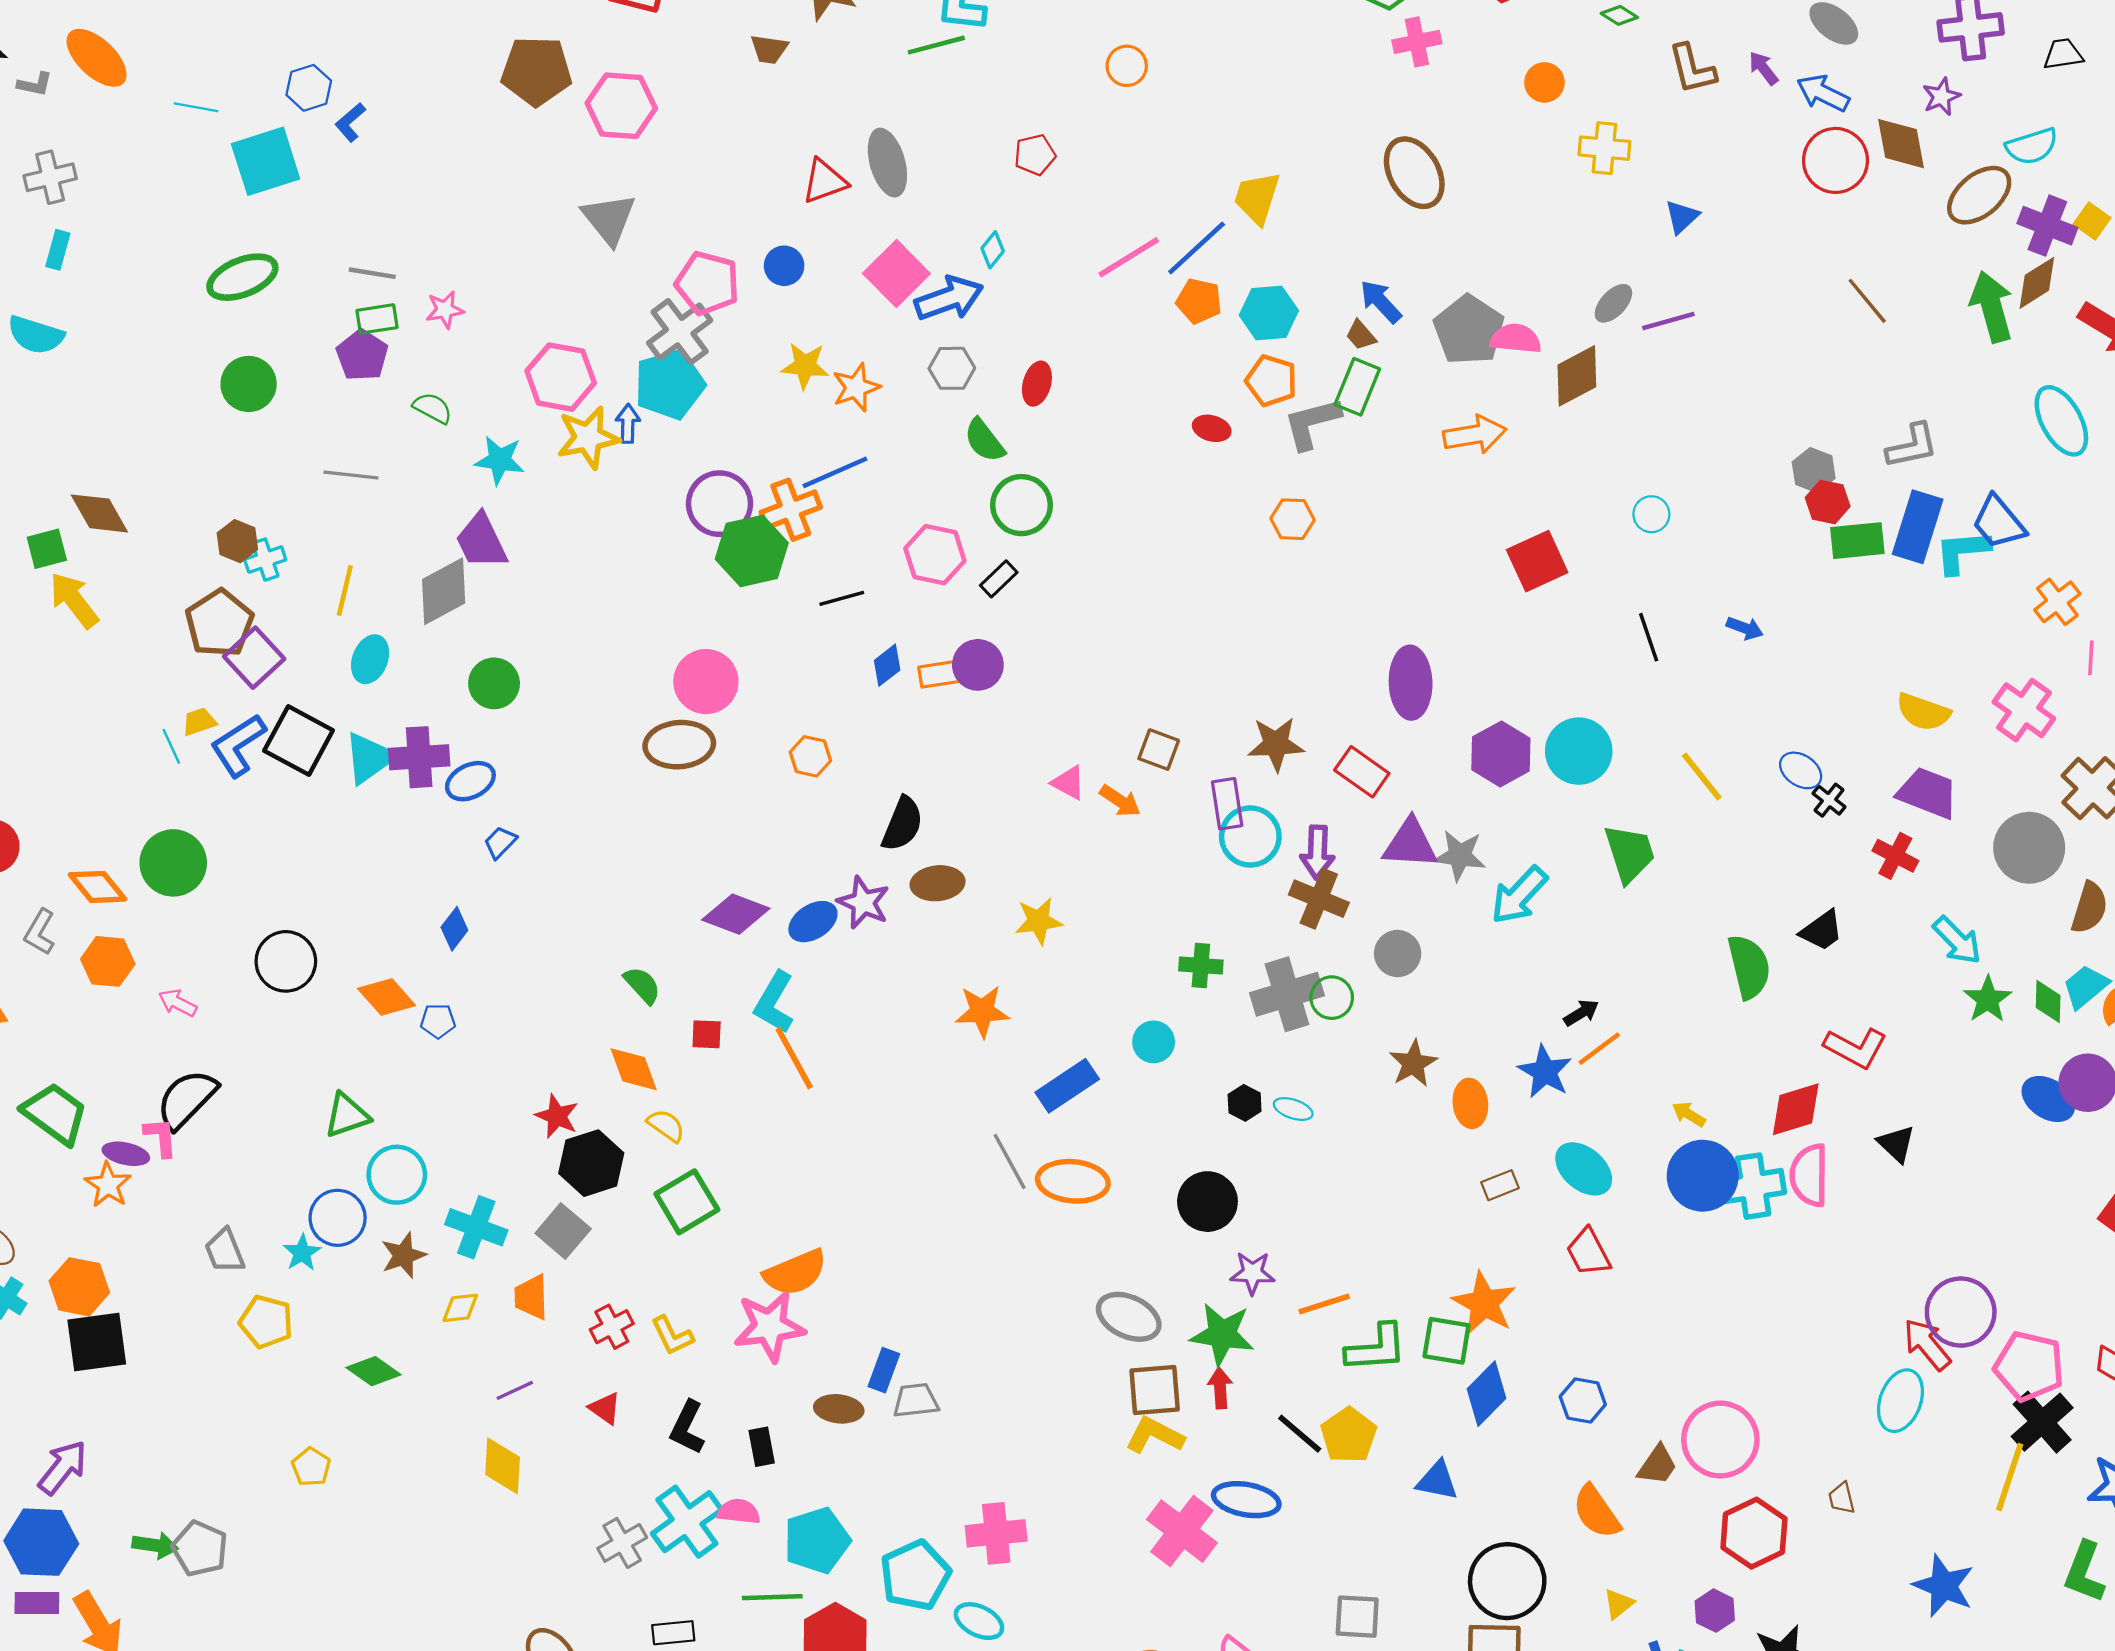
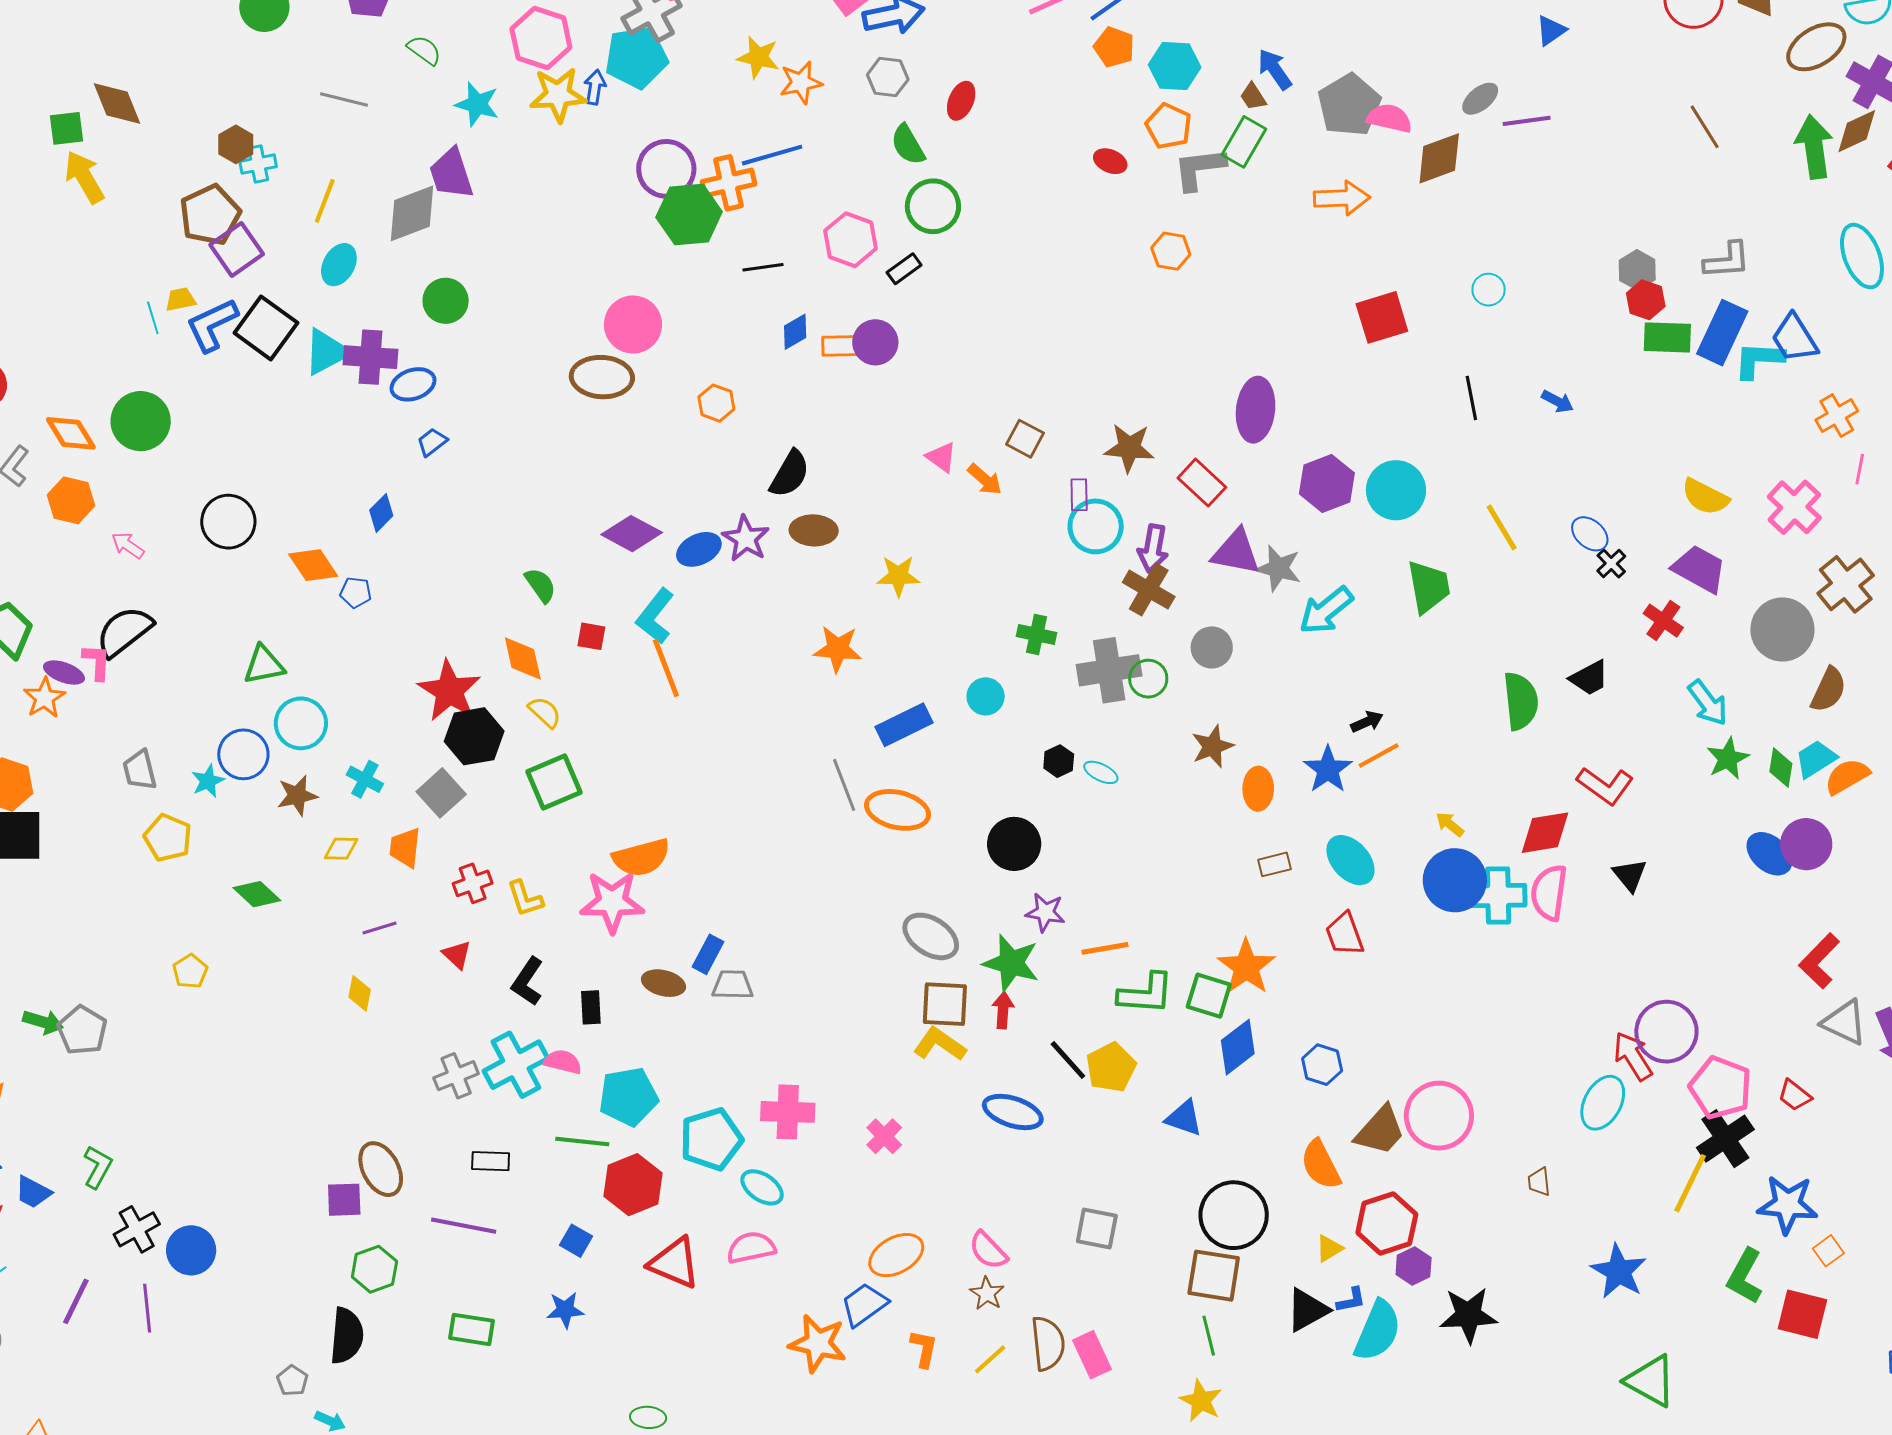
purple rectangle: (1227, 804) -> (1079, 495), size x0.7
red star: (557, 1116) -> (449, 691), size x1.6
cyan cross: (476, 1227) -> (365, 779), size x0.7
brown trapezoid: (1657, 1465) -> (1380, 1131), size x1.4
yellow diamond: (503, 1466) -> (360, 993), size x0.7
pink cross: (1182, 1531) -> (884, 1136), moved, size x0.6
red hexagon: (1754, 1533) -> (1387, 1223), moved

